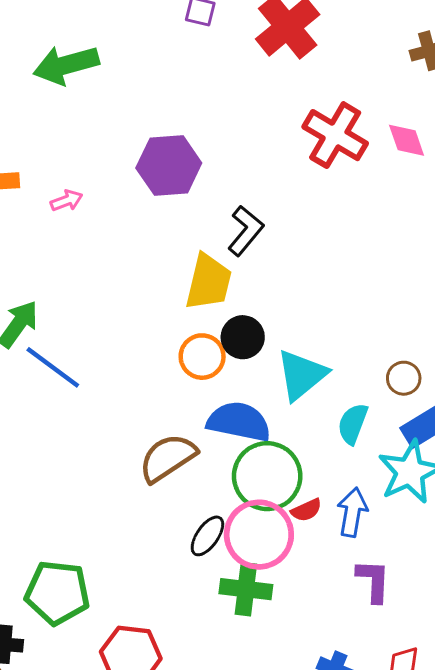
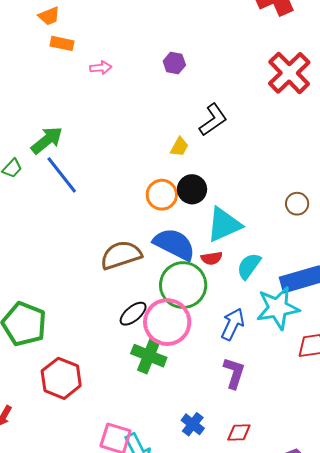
purple hexagon: (169, 165) -> (174, 63), size x0.5
yellow trapezoid: (208, 282) -> (179, 147), size x0.5
brown circle: (404, 378) -> (297, 204), moved
red semicircle: (306, 510) -> (212, 258), moved

